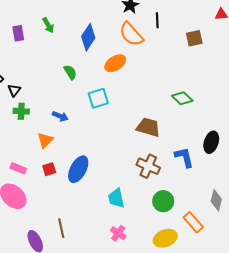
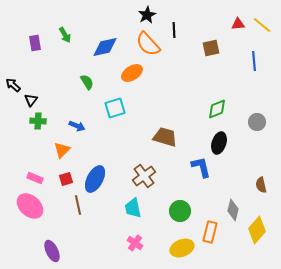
blue diamond: (88, 37) -> (105, 47), turned 44
green diamond: (182, 98) -> (217, 109), moved, turned -65
black ellipse: (211, 142) -> (219, 143), moved
brown cross: (148, 166) -> (144, 176), moved, turned 30
orange rectangle: (193, 222) -> (210, 232), turned 55
brown line: (61, 228) -> (78, 205), moved

